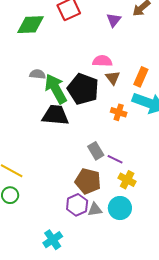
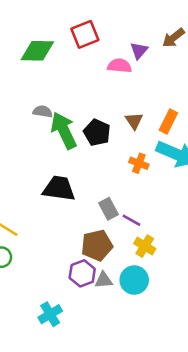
pink semicircle: (102, 61) -> (119, 66), moved
black pentagon: (83, 89) -> (97, 133), size x0.7
black trapezoid: (55, 115) -> (59, 188), moved
brown pentagon: (88, 181) -> (97, 245), turned -30

